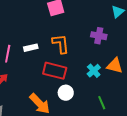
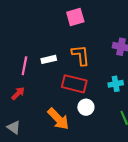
cyan cross: (94, 71) -> (116, 84), turned 32

